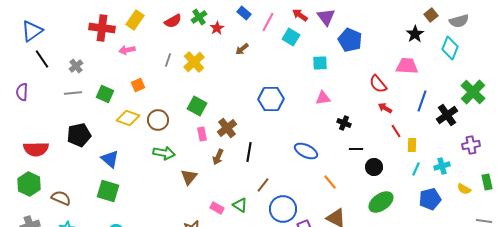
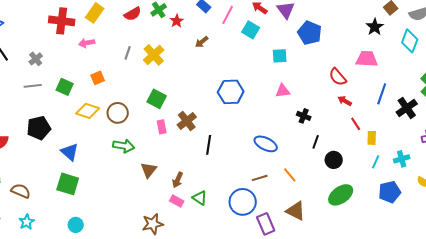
black line: (356, 149) -> (316, 142), turned -72
brown arrow: (218, 157) -> (178, 180), moved
brown line: (263, 185) -> (260, 178), moved, turned 35

